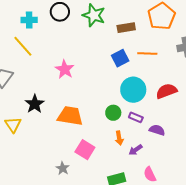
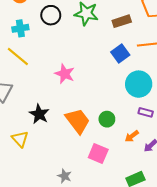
green circle: (113, 113) -> (107, 119), moved
orange trapezoid: (70, 116) -> (78, 121), turned 52
orange arrow: (119, 138) -> (132, 136), turned 72
gray star: (63, 168) -> (64, 176), moved

